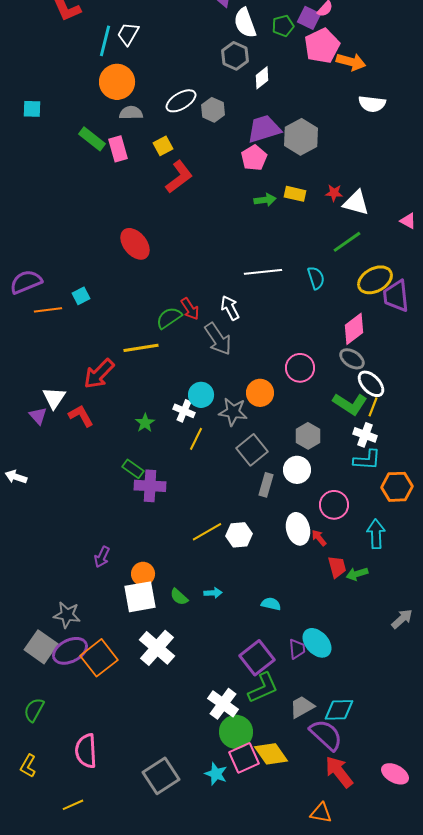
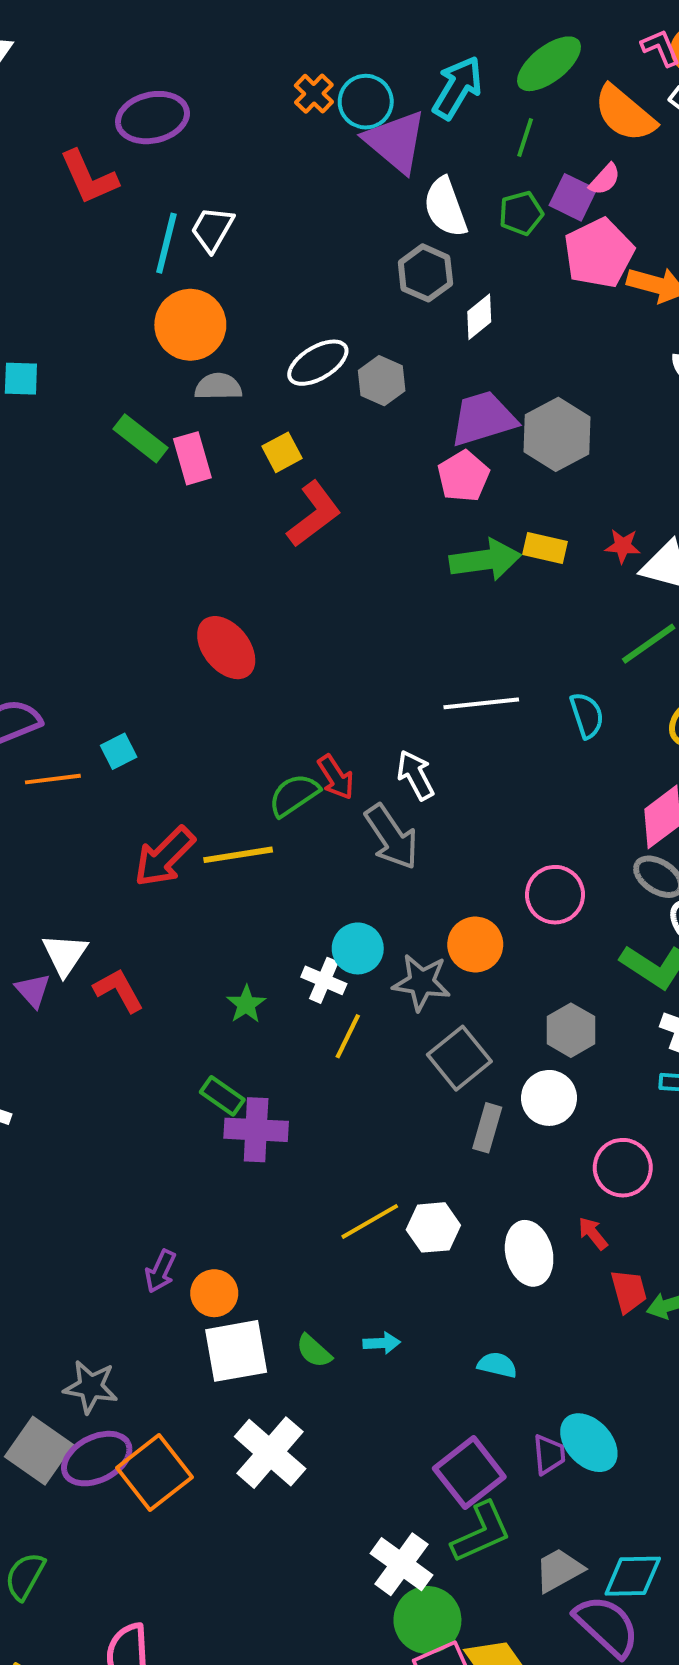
green arrow: (265, 200) -> (485, 560), size x1.6
red arrow: (99, 374) -> (164, 857), moved
white ellipse: (298, 529) -> (529, 1253), moved
orange circle: (143, 574) -> (214, 1293), moved

